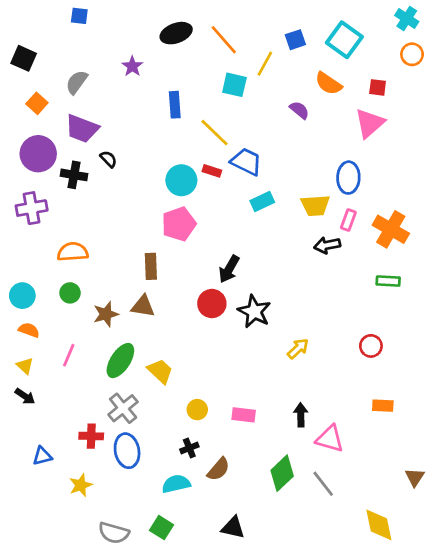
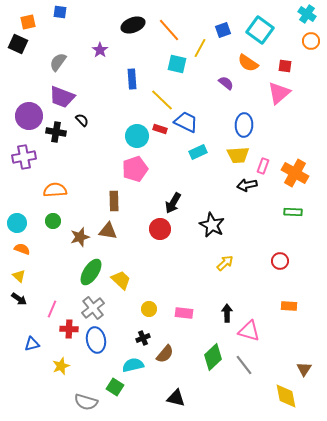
orange square: (37, 103) -> (28, 22), moved, turned 35
blue ellipse: (348, 178) -> (244, 125), moved
black star: (254, 311) -> (212, 225), moved
pink line: (69, 355) -> (52, 309), moved
brown triangle: (415, 477) -> (304, 369), moved
green square: (161, 528) -> (115, 387), moved

